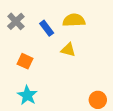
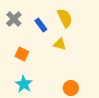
yellow semicircle: (74, 20) -> (65, 18), turned 66
orange circle: (98, 100) -> (71, 88), moved

